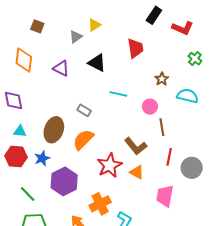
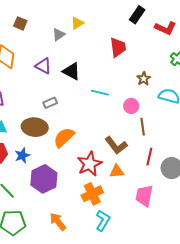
black triangle: (97, 63) -> (71, 71), moved
gray rectangle: (84, 110) -> (50, 103), moved, turned -56
brown ellipse: (54, 130) -> (35, 127), turned 75
orange triangle: (137, 172) -> (117, 171), turned -35
orange cross: (100, 204) -> (92, 194), moved

